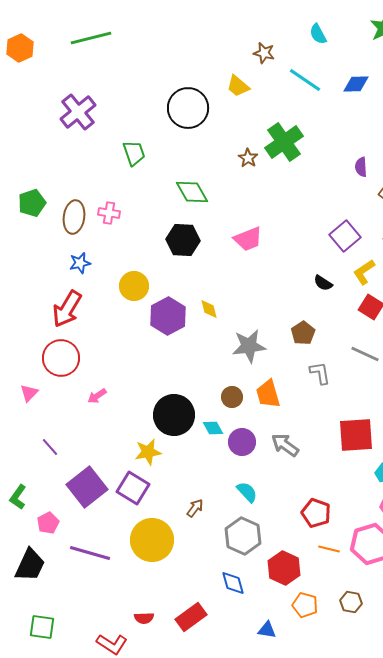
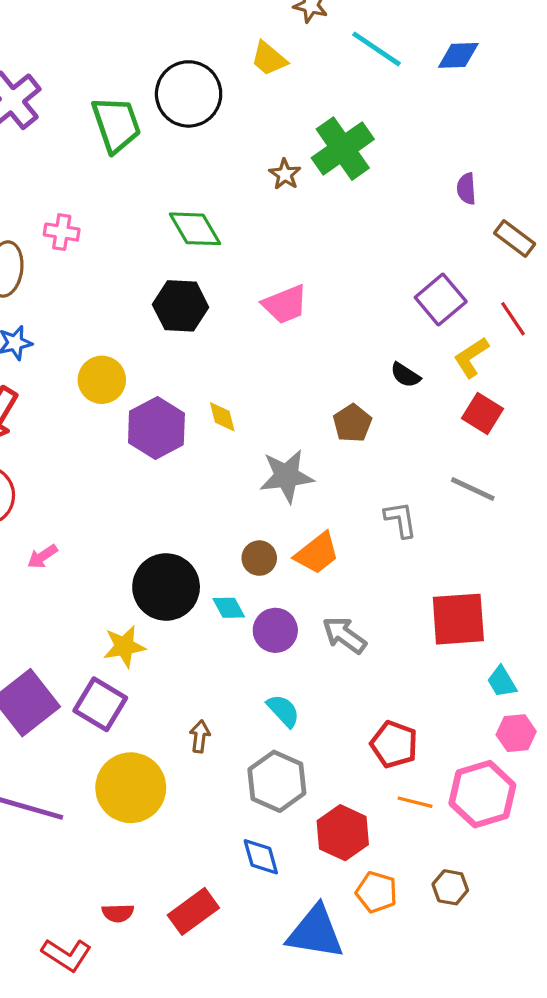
green trapezoid: (134, 153) -> (116, 124), moved, size x1.4
pink cross: (109, 213) -> (62, 232), moved
brown pentagon: (303, 333) -> (352, 423), moved
orange trapezoid: (268, 394) -> (317, 553), turned -112
brown arrow: (195, 508) -> (200, 736), turned -30
blue triangle: (267, 630) -> (315, 932), size x2.0

